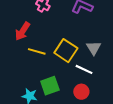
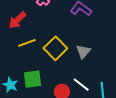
yellow line: (37, 51) -> (27, 43), turned -48
white line: (84, 69) -> (81, 85), moved

